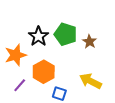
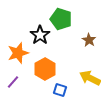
green pentagon: (66, 34) -> (61, 19), moved
purple line: (20, 85) -> (13, 82), moved

